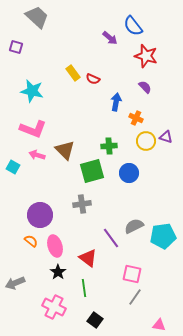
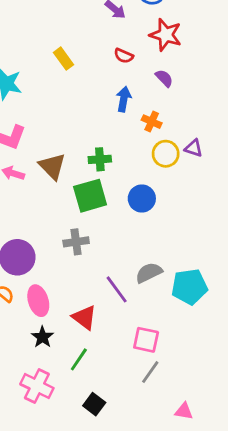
red semicircle: (93, 79) -> (124, 56), moved
green cross: (109, 146) -> (100, 159), moved
green line: (84, 288) -> (79, 359), turned 42

